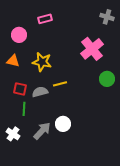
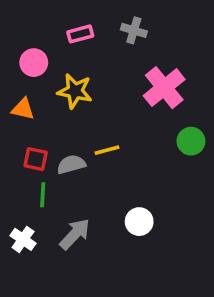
gray cross: (107, 17) -> (134, 30), moved
yellow star: (42, 62) -> (75, 91), moved
white circle: (63, 124) -> (139, 222), moved

